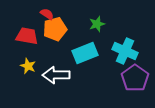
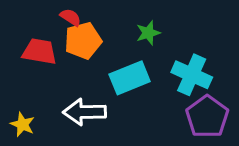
yellow star: (28, 66) -> (22, 124), moved

